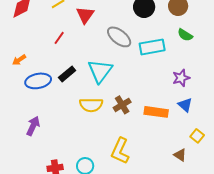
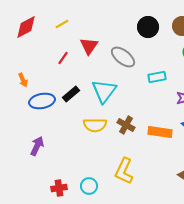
red triangle: (85, 15) -> (89, 46), moved
cyan rectangle: (152, 47) -> (157, 77), moved, size x0.7
orange arrow: (19, 60) -> (23, 80), turned -80
brown cross: (122, 105) -> (126, 125), turned -30

